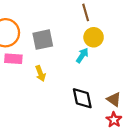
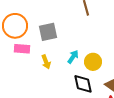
yellow circle: (94, 37) -> (93, 62), moved
cyan arrow: (82, 55) -> (73, 57), moved

